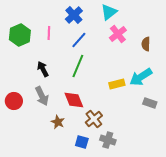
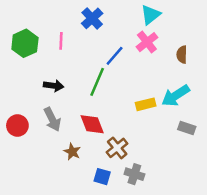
cyan triangle: (109, 12) -> (151, 15), moved
blue line: (79, 40) -> (115, 56), moved
black arrow: (43, 69) -> (54, 86), turned 126

